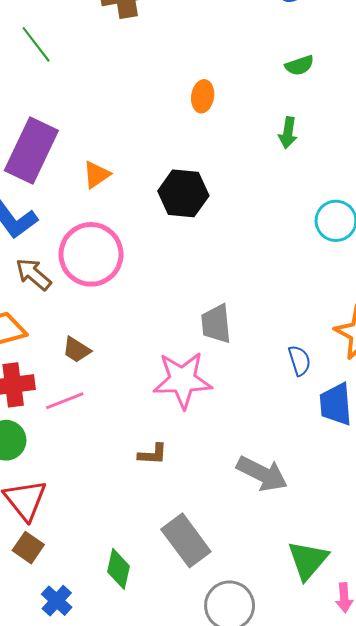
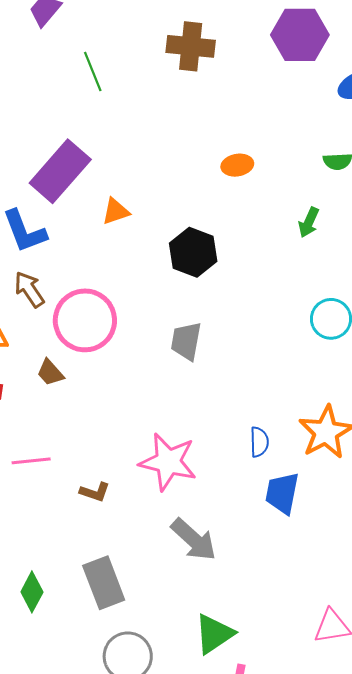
orange ellipse: (203, 96) -> (237, 165), turned 56
pink circle: (91, 254) -> (85, 320), moved
gray trapezoid: (216, 324) -> (186, 341), moved
pink star: (183, 380) -> (168, 462), moved
pink line: (65, 401) -> (31, 461), moved

